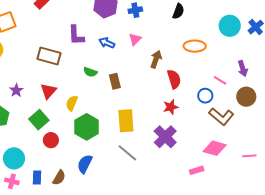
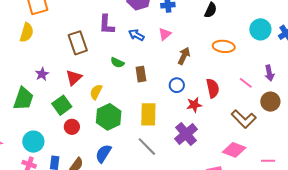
brown rectangle: (49, 56) -> (78, 43), turned 50
red semicircle: (174, 79) -> (213, 88), moved
blue circle: (205, 96) -> (177, 85), moved

